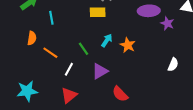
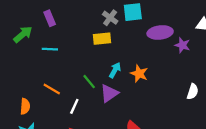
cyan line: (51, 18) -> (50, 49), turned -72
orange semicircle: (32, 38) -> (25, 106), moved
purple triangle: (100, 71) -> (109, 93), moved

